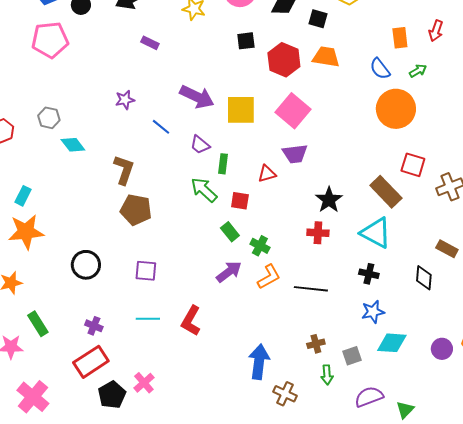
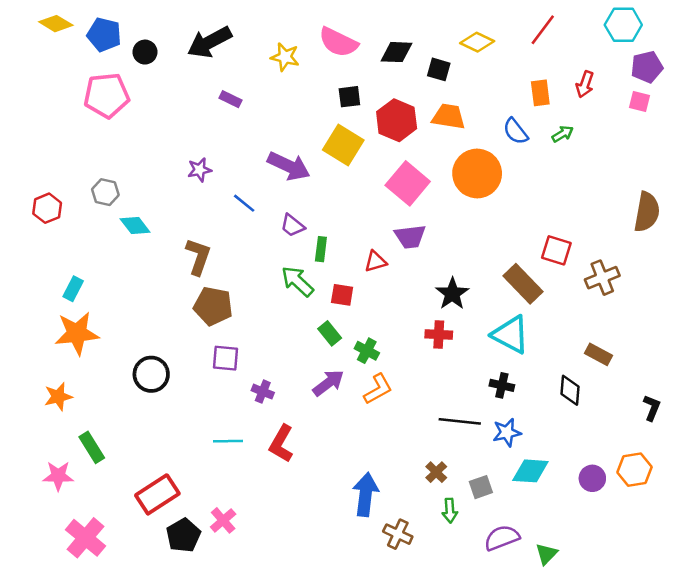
orange circle: (396, 109) -> (477, 173), moved
yellow square: (241, 110) -> (343, 145), moved, turned 32
purple square: (146, 271) -> (226, 358), moved
black line: (311, 289) -> (460, 421), moved
purple cross: (94, 326) -> (263, 392), moved
brown cross: (316, 344) -> (436, 472), turned -30

